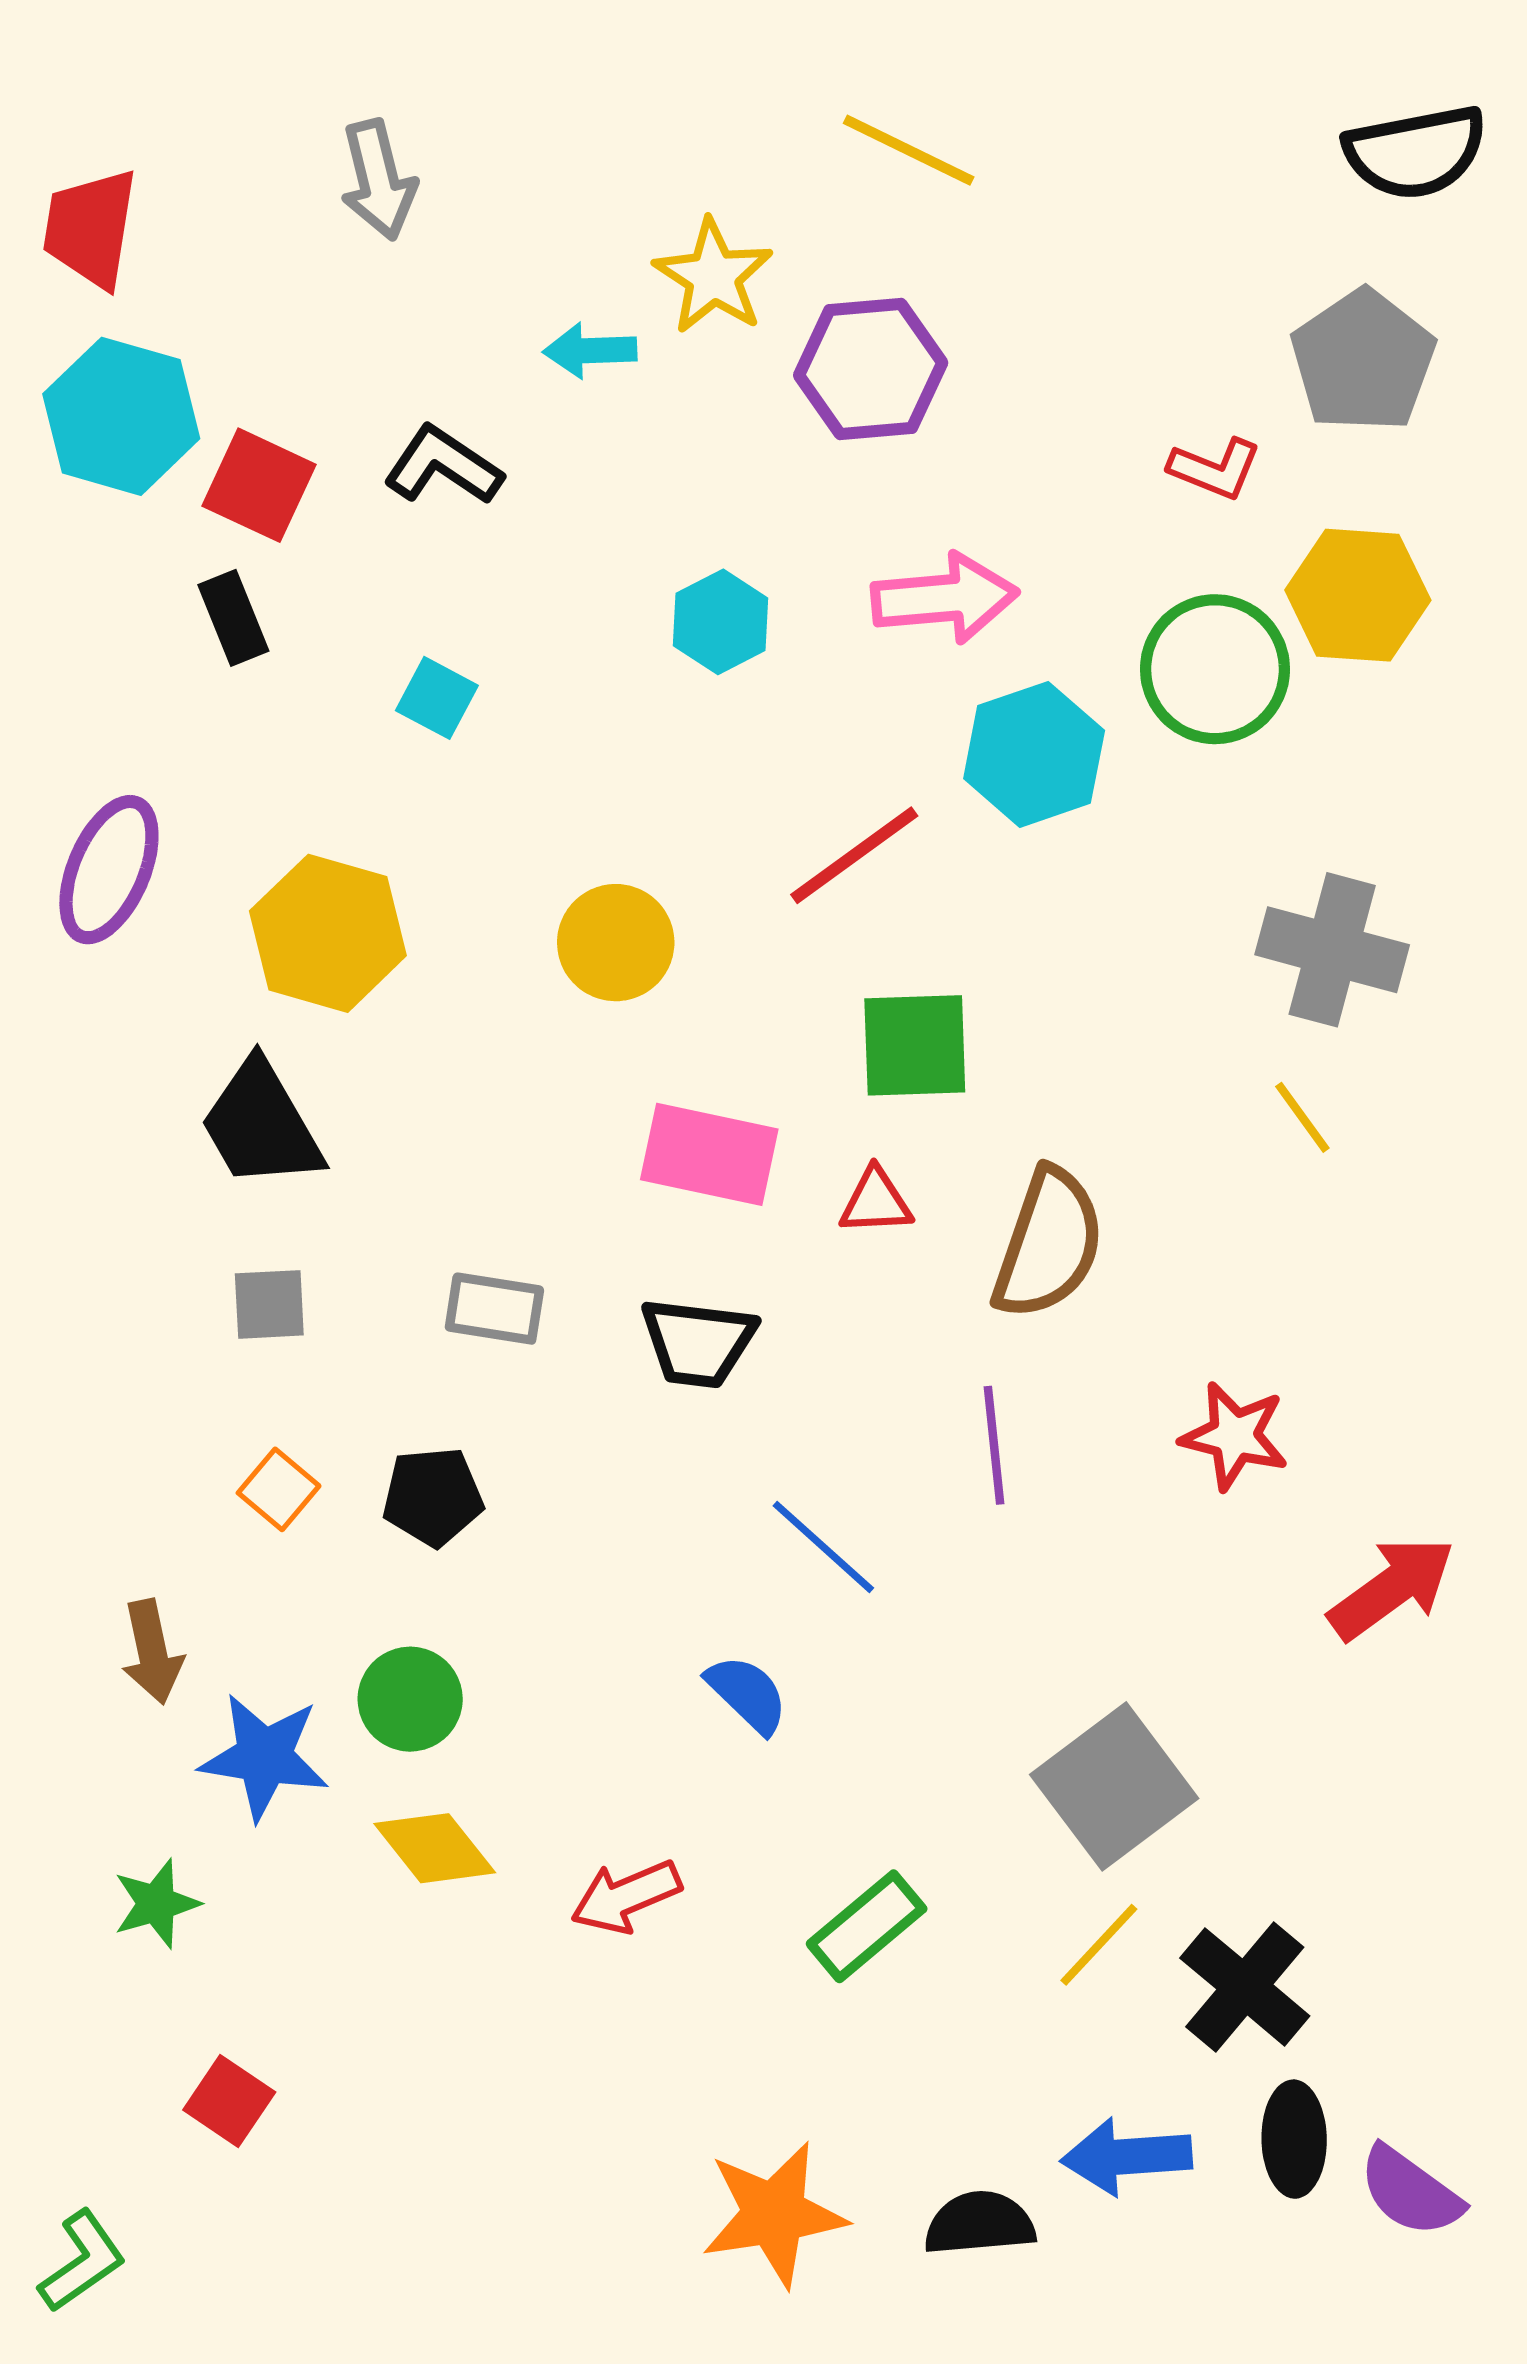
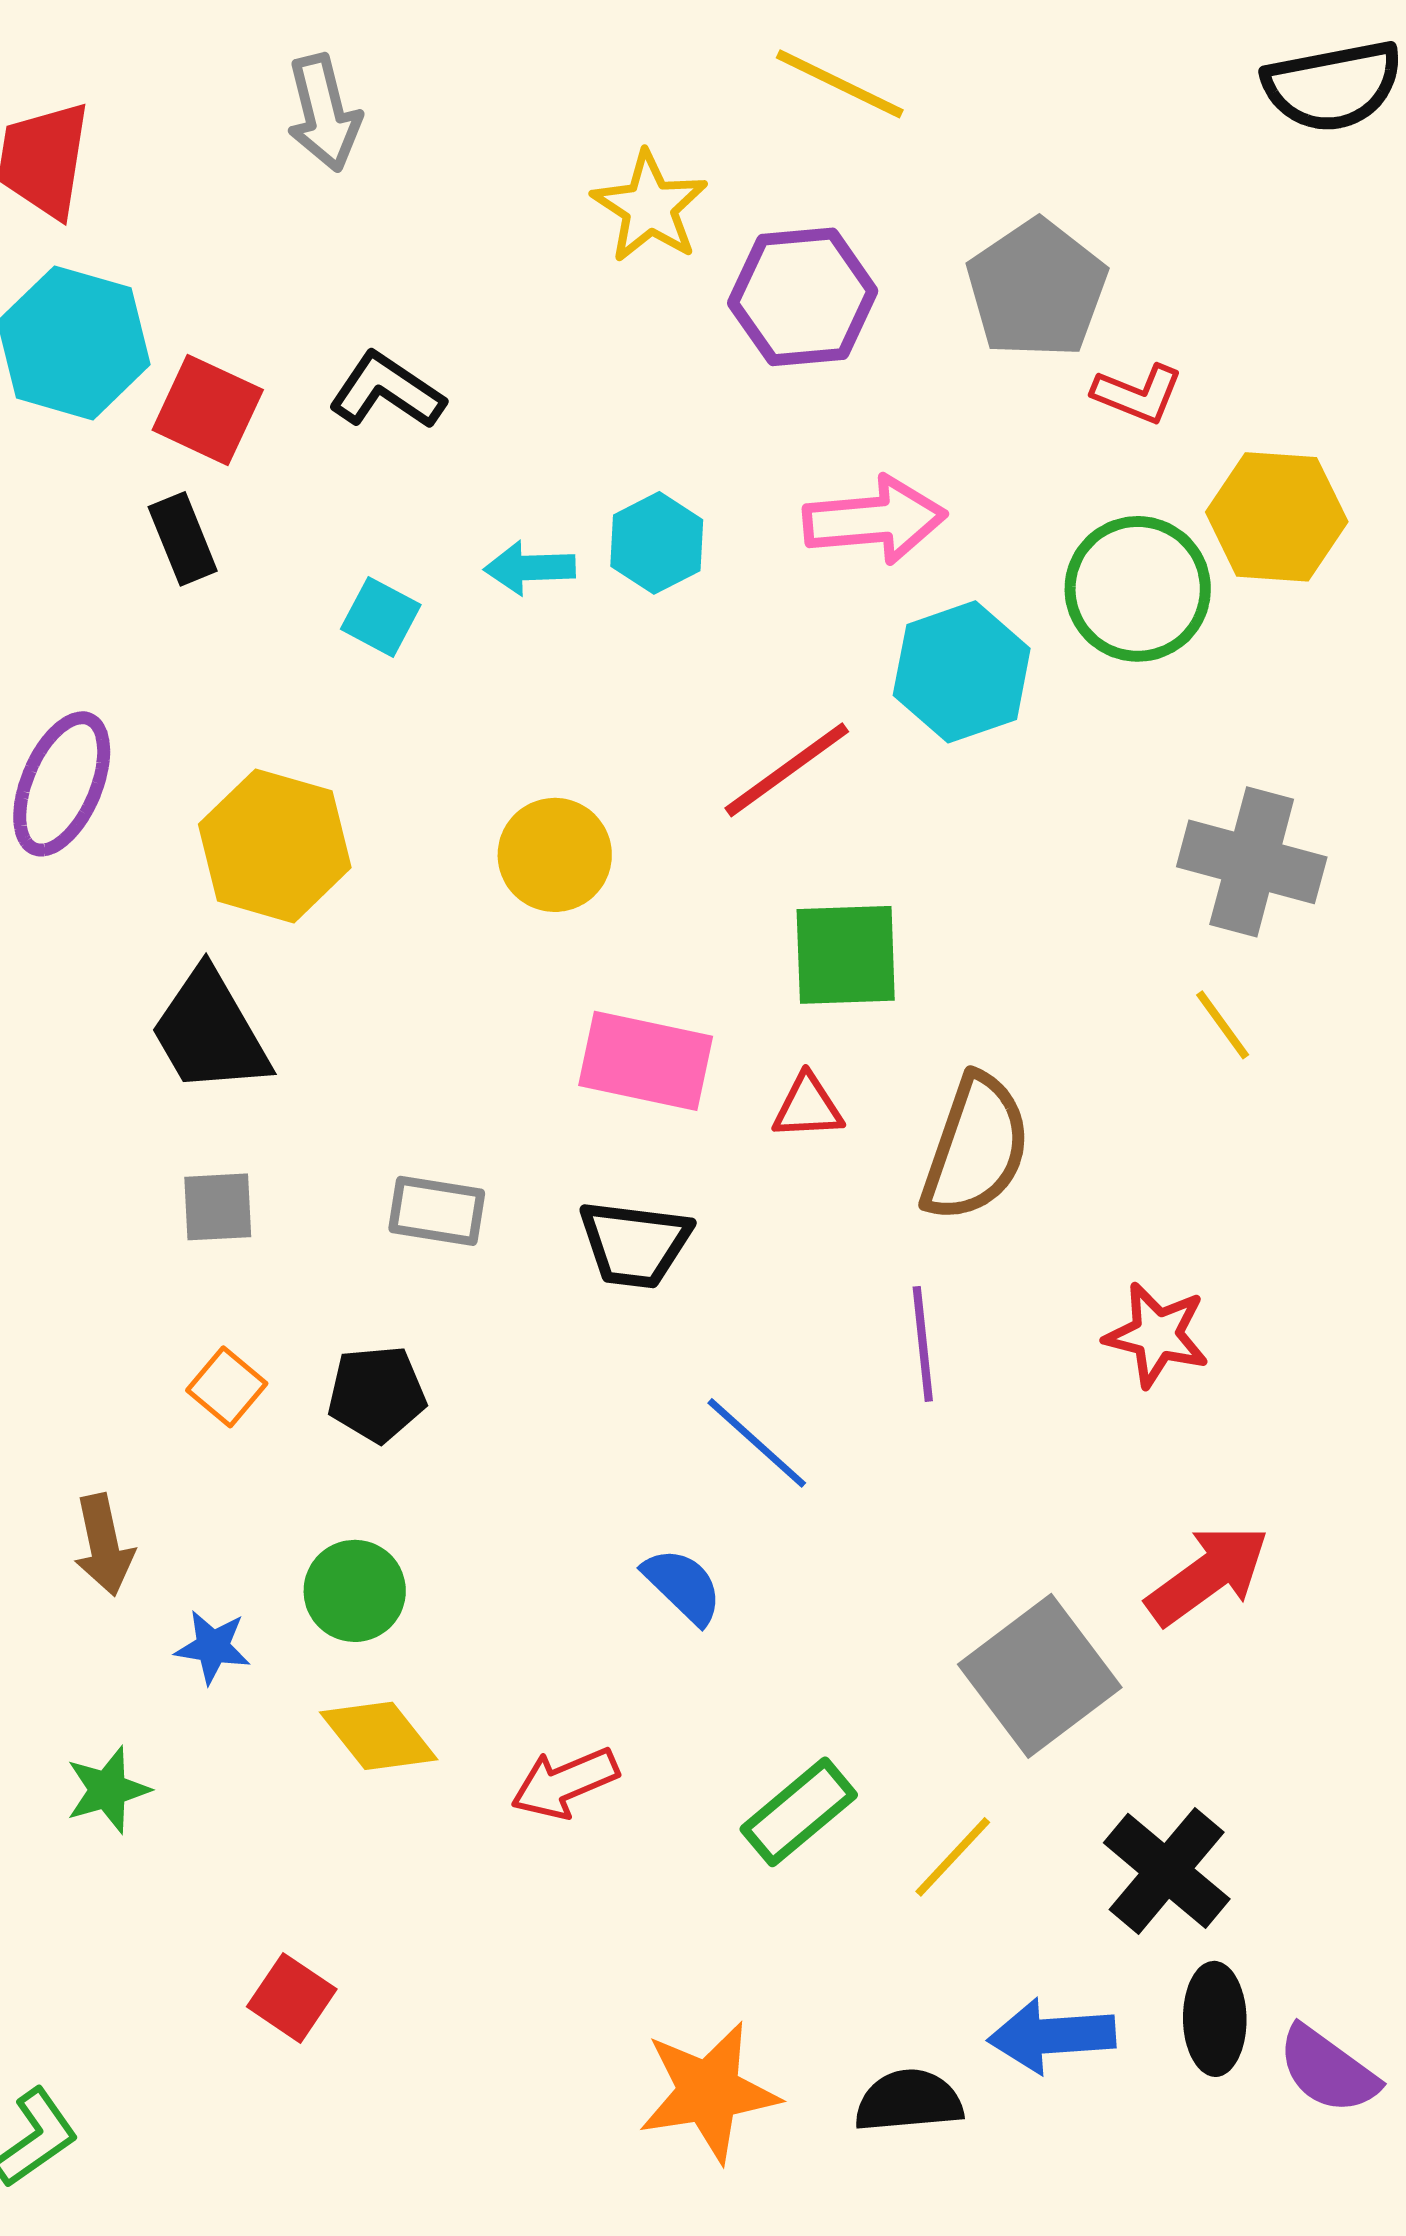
cyan arrow: (590, 351) -> (530, 568), moved
gray pentagon: (1363, 361) -> (1037, 289), moved
red arrow: (1392, 1588) -> (1208, 1575), moved
blue star: (264, 1757) -> (213, 1647), size x0.6
yellow line: (1099, 1945) -> (953, 1857), moved
red square: (229, 2101) -> (292, 1998), moved

